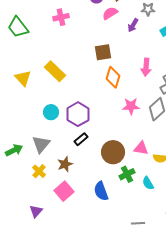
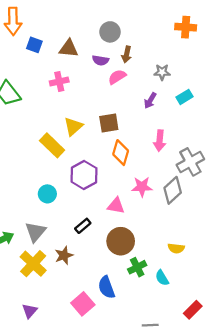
purple arrow: (133, 25) -> (150, 100), moved
yellow triangle: (23, 78) -> (73, 127), moved, turned 30
purple hexagon: (78, 114) -> (84, 175), moved
pink triangle: (141, 148) -> (116, 206), moved
yellow cross: (39, 171) -> (33, 264), size x1.6
pink square: (64, 191) -> (83, 304), moved

